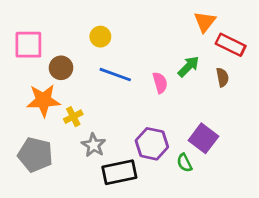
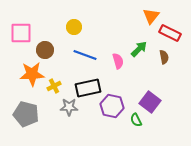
gray star: (94, 145) -> (69, 107), turned -30
black rectangle: (119, 172) -> (88, 88), moved

